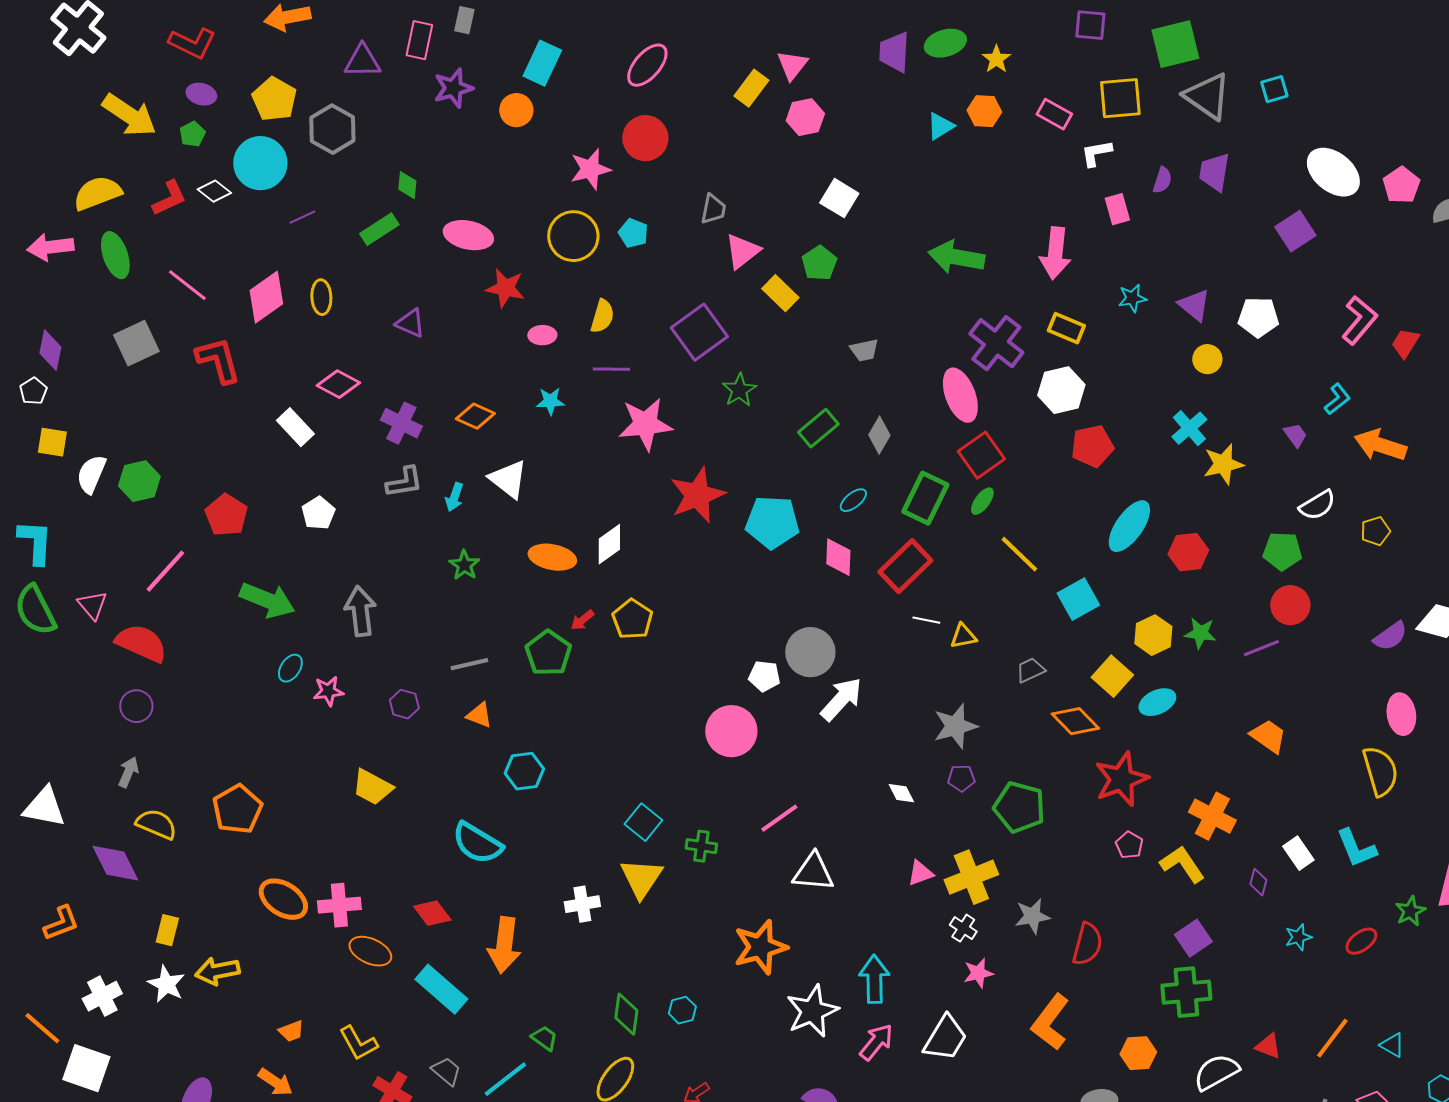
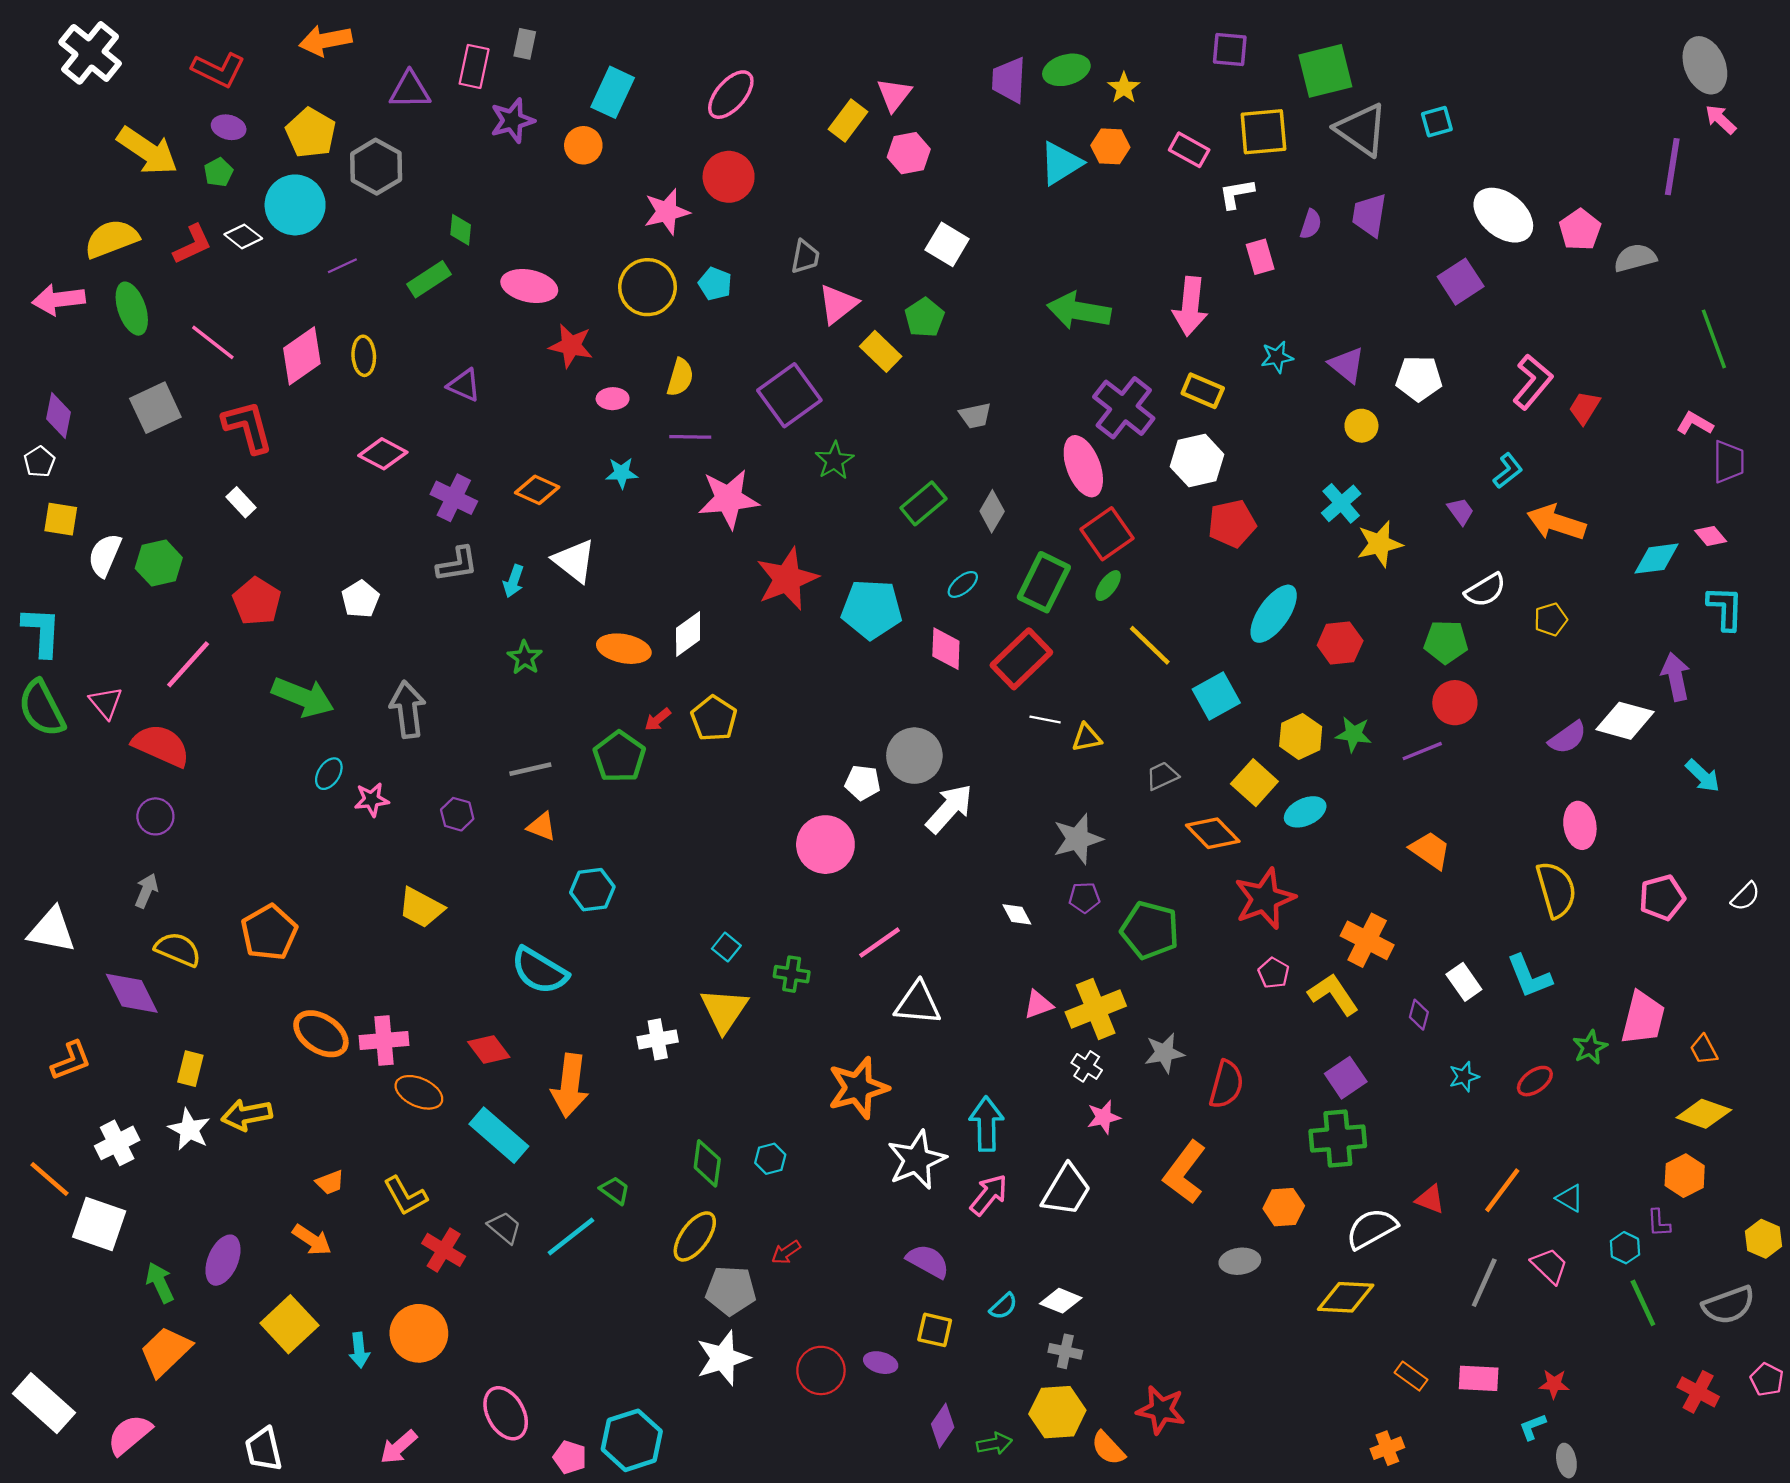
cyan triangle: (940, 126) -> (1061, 163), size x1.4
white rectangle: (295, 427) -> (241, 502), moved, size x0.7
cyan square: (643, 822) -> (726, 947), size x0.7

